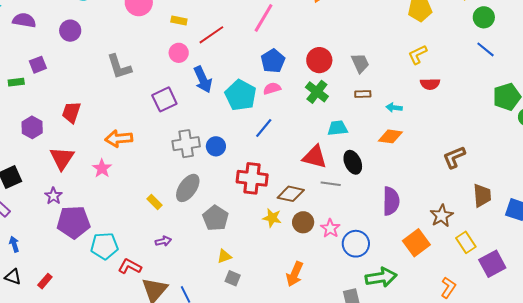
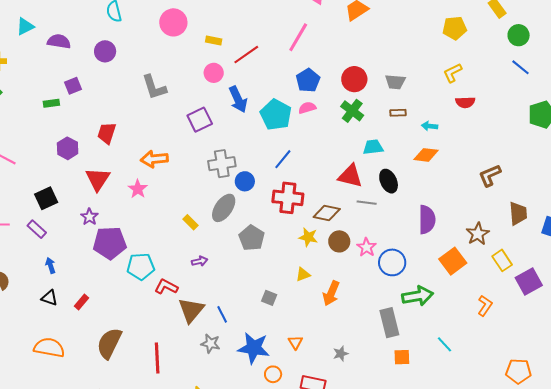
gray trapezoid: (360, 63) -> (395, 82), turned 120
blue line: (264, 128) -> (283, 159), moved
blue circle: (216, 146) -> (245, 181), moved
yellow triangle: (224, 256) -> (303, 274), moved

